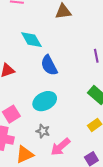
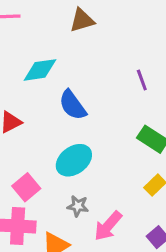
cyan diamond: (31, 40) -> (40, 70), turned -60

